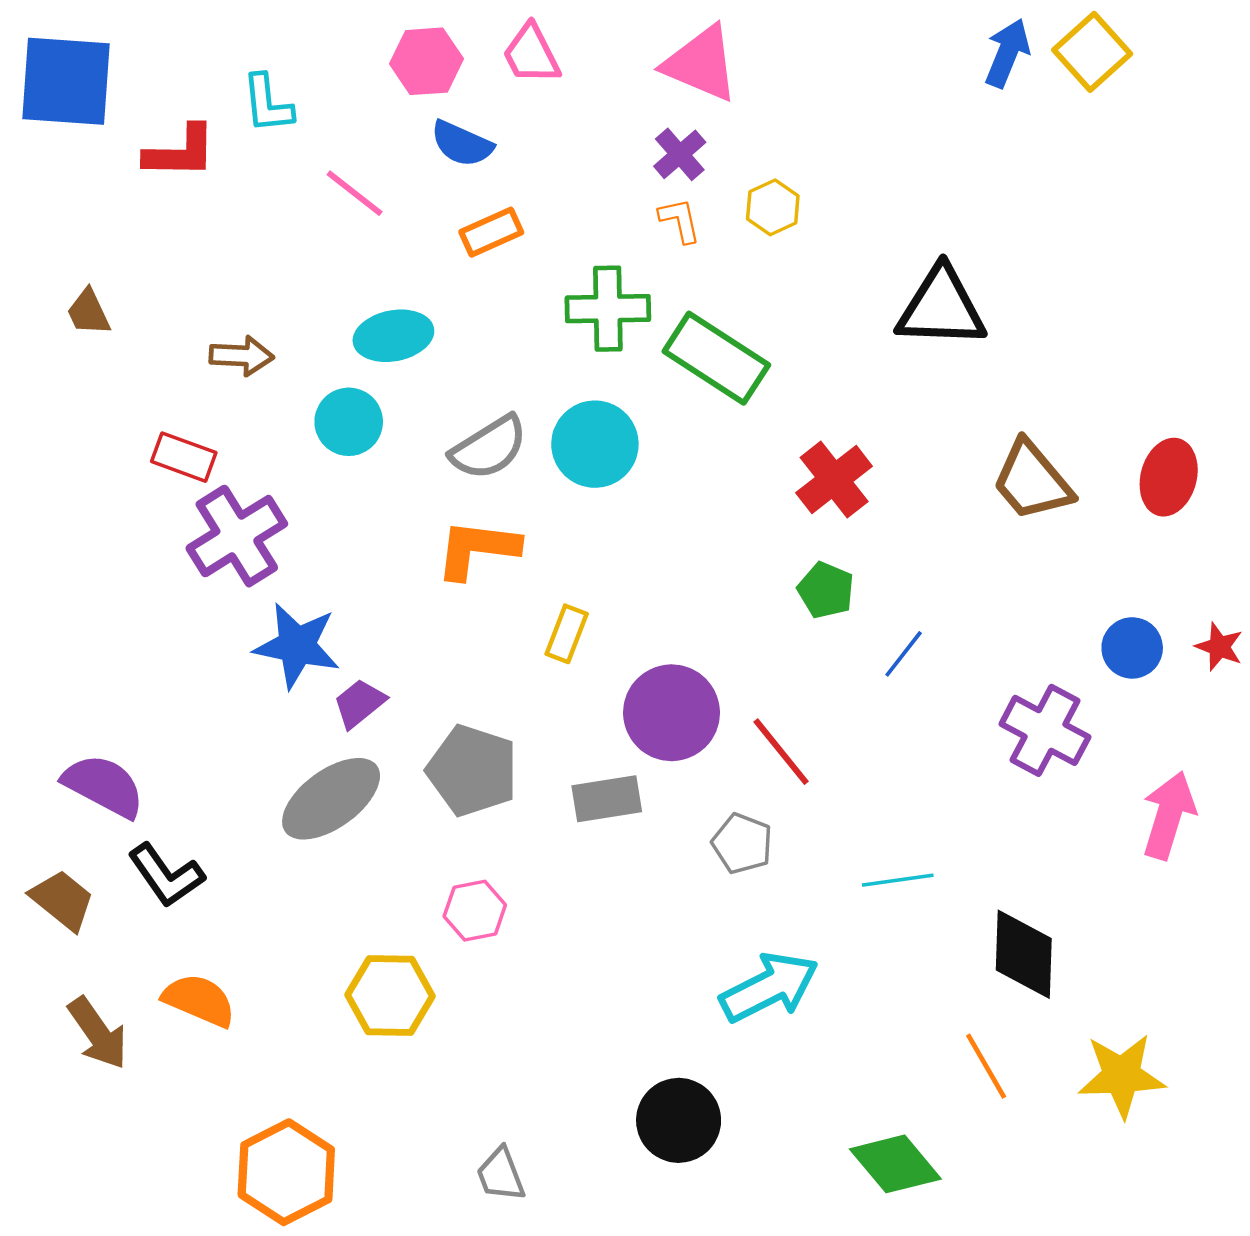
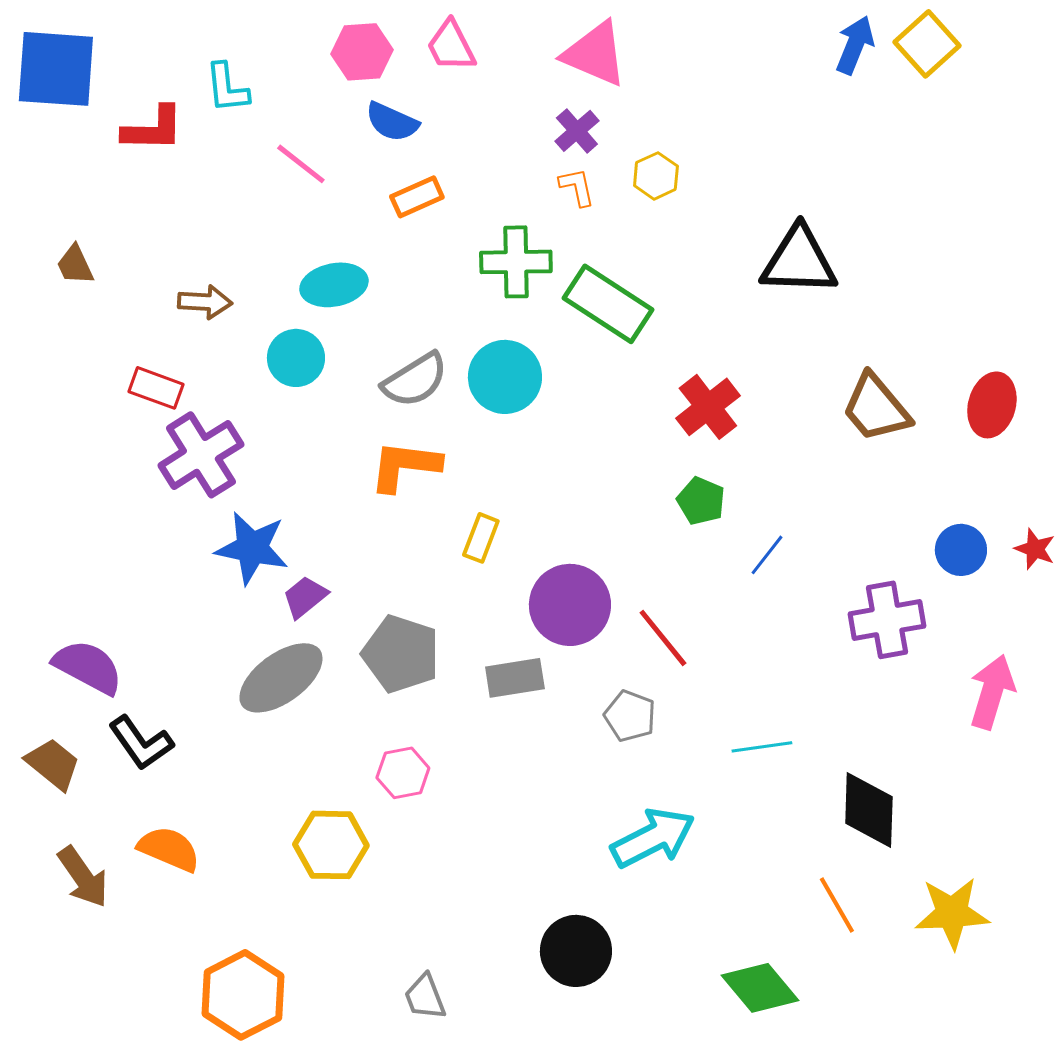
purple cross: (1045, 730) -> (887, 620), turned -38

